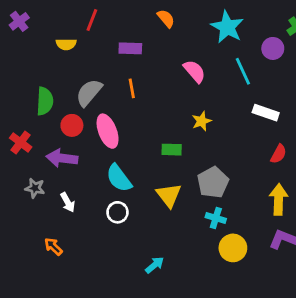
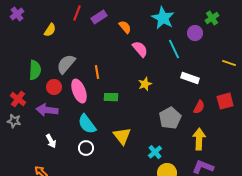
orange semicircle: (166, 19) -> (125, 27), moved
red line: (92, 20) -> (77, 13), moved
yellow semicircle: (66, 44) -> (50, 30), turned -56
purple rectangle: (130, 48) -> (99, 17), moved, turned -35
orange line: (132, 88) -> (97, 72), moved
green rectangle: (172, 150) -> (111, 97), moved
gray pentagon: (213, 182) -> (170, 118), moved
gray star: (35, 188) -> (14, 121), moved
cyan cross: (216, 218) -> (155, 152), turned 32

